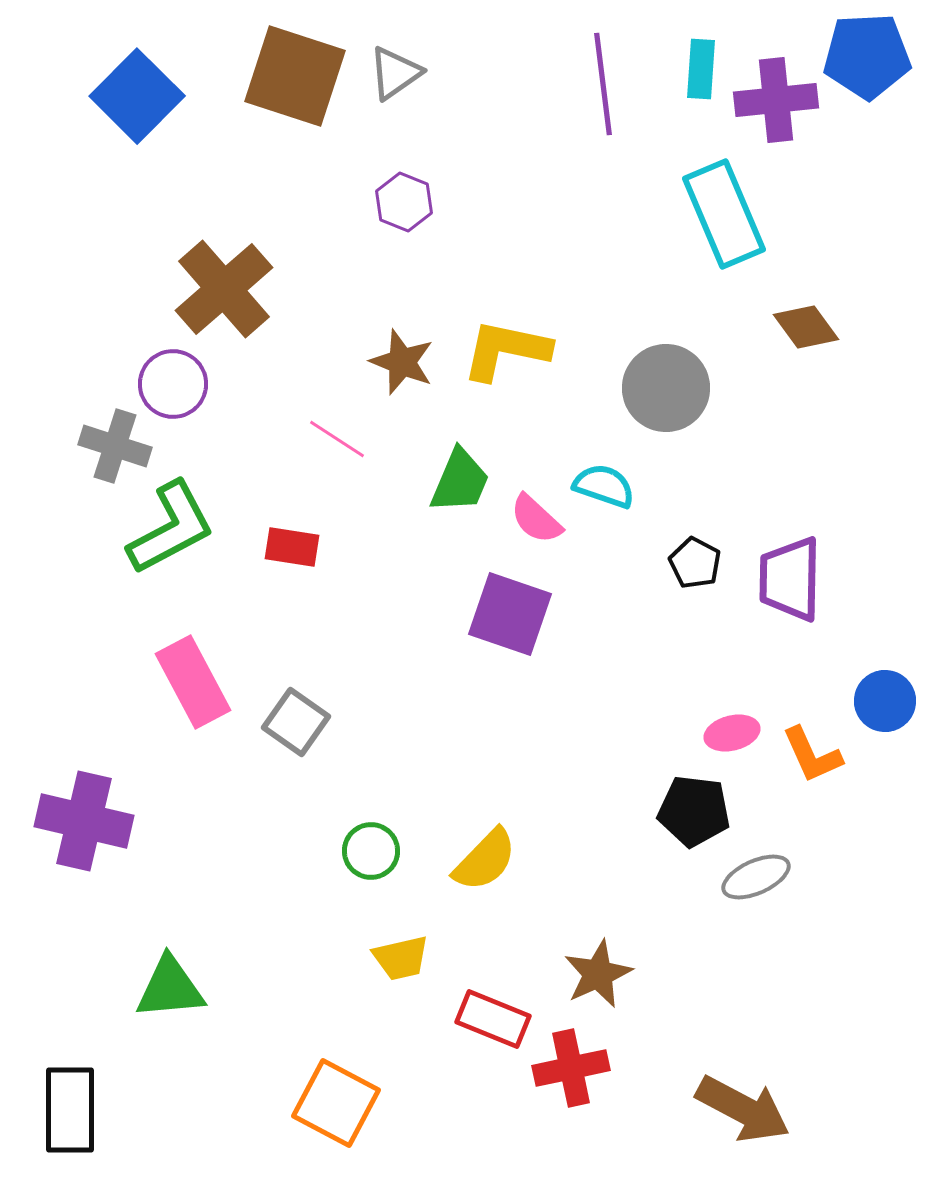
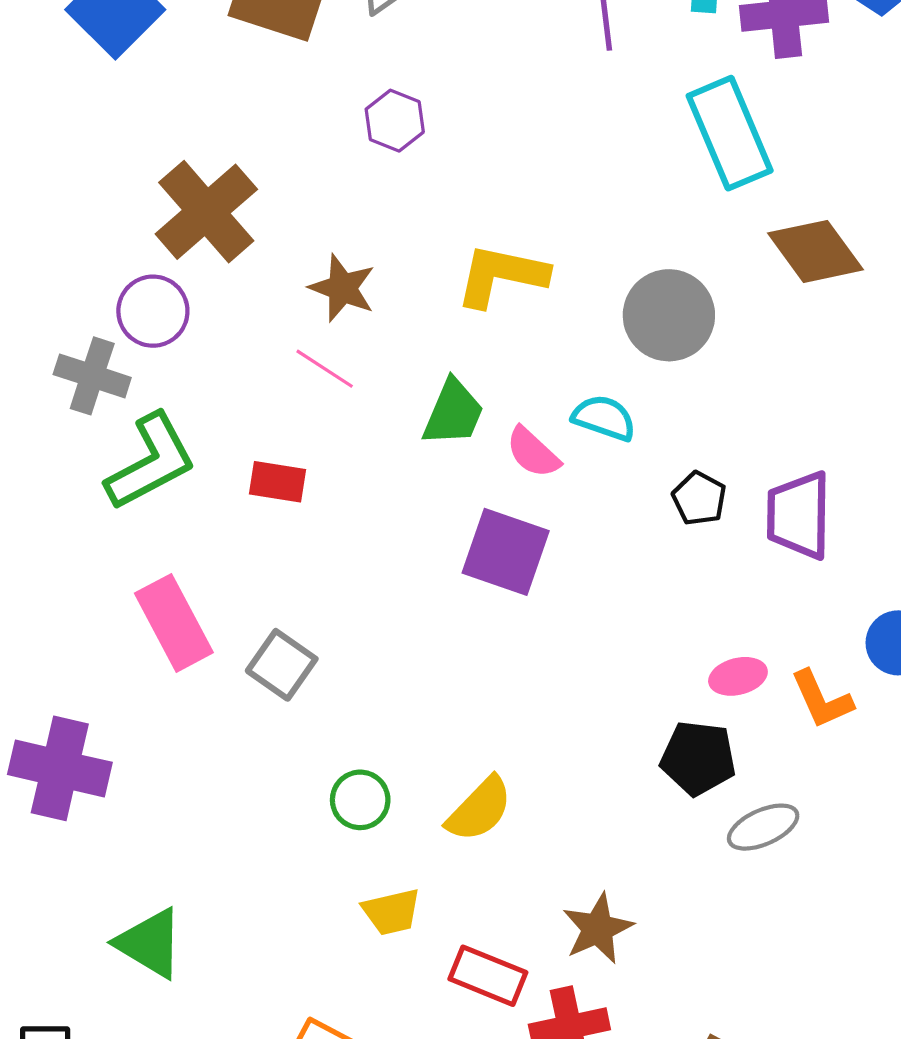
brown diamond: (806, 327) -> (815, 251), size x1.4
brown star: (402, 362) -> (342, 288), moved
green triangle: (170, 988) -> (150, 943), turned 36

